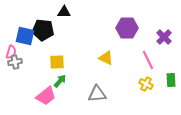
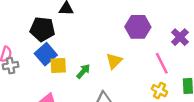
blue square: (25, 36) -> (46, 54), moved, turned 36
yellow triangle: (106, 58) -> (114, 61), turned 49
green arrow: (60, 81) -> (83, 71), moved

